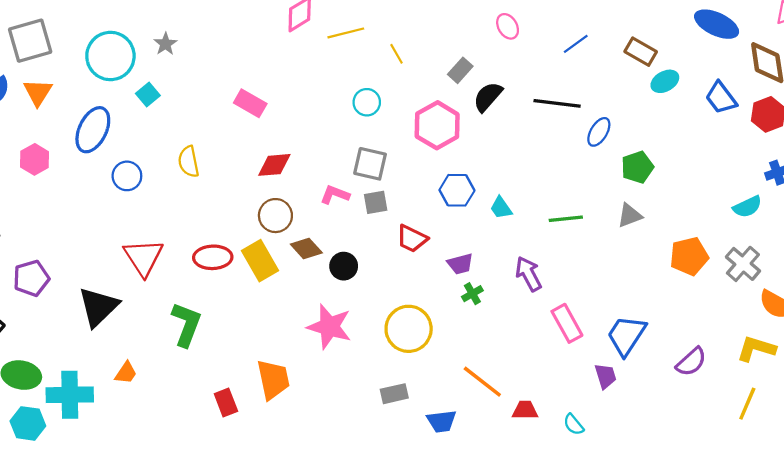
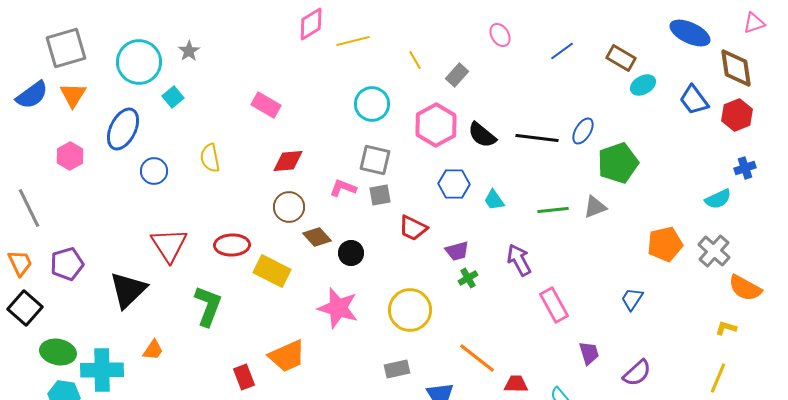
yellow line: (396, 54) -> (415, 60), moved
black semicircle: (488, 97) -> (482, 135), moved, turned -92
cyan circle: (367, 102) -> (372, 104), size x1.4
black line: (557, 103) -> (537, 138), moved
green pentagon: (637, 167) -> (618, 163), size x1.4
gray triangle: (630, 216) -> (595, 207), moved
yellow rectangle: (260, 261) -> (272, 271), moved, turned -33
blue trapezoid: (626, 335) -> (632, 299), moved, size x0.6
yellow L-shape: (756, 349) -> (726, 328), size x0.6
purple semicircle: (691, 362) -> (637, 373), moved
orange trapezoid: (273, 379) -> (287, 356), turned 78

